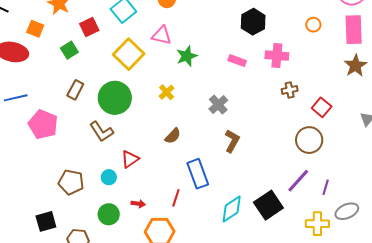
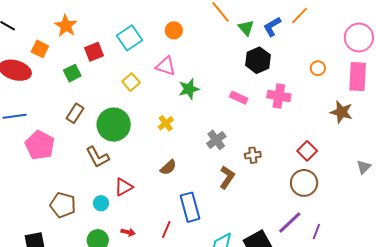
yellow square: (129, 54) -> (131, 82), size x0.6
brown star: (355, 66) -> (341, 112), moved, turned -30
brown cross: (290, 90) -> (253, 155), moved
red square: (322, 107) -> (307, 151), moved

